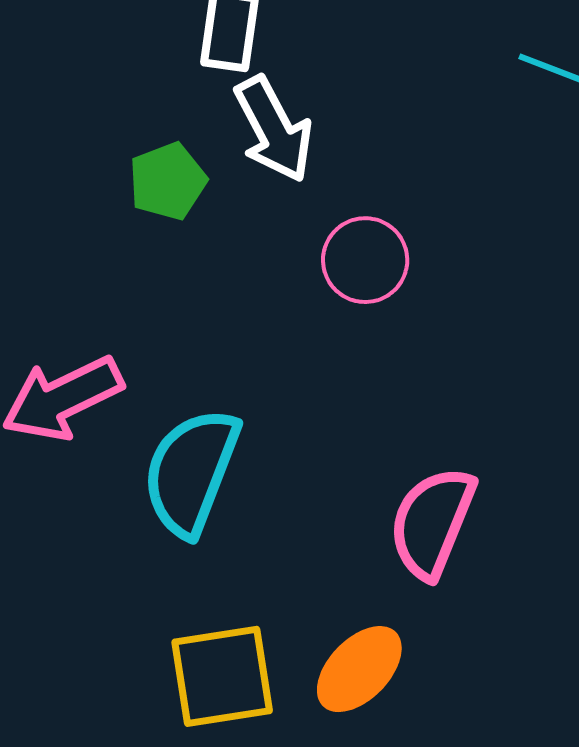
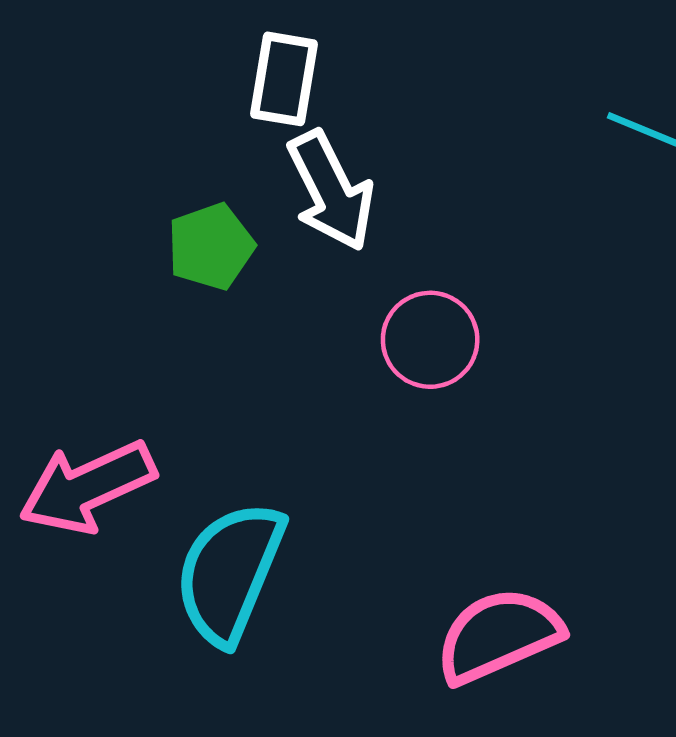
pink semicircle: (432, 522) -> (498, 636), turned 43

